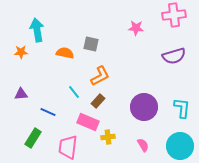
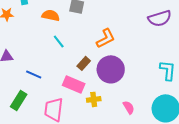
orange L-shape: (100, 76) -> (106, 38), moved
cyan line: (74, 92) -> (59, 41), moved
purple circle: (144, 107) -> (111, 69), moved

